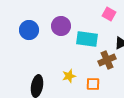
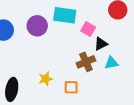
pink square: (109, 14) -> (88, 29), moved
cyan rectangle: (87, 39) -> (65, 15), moved

